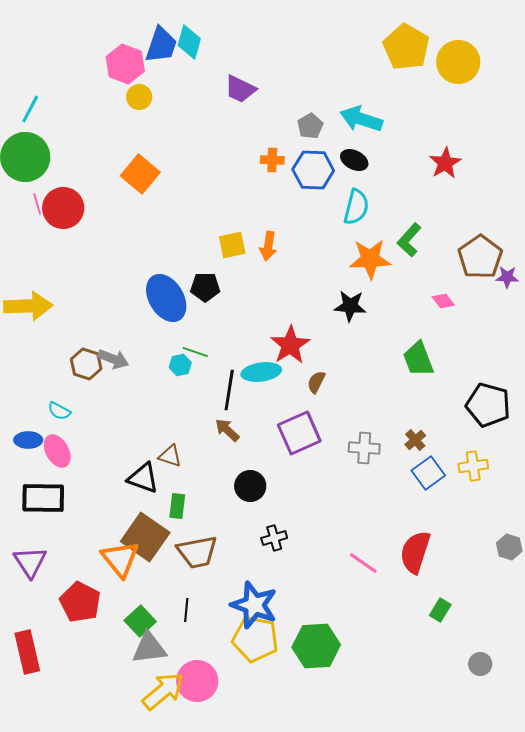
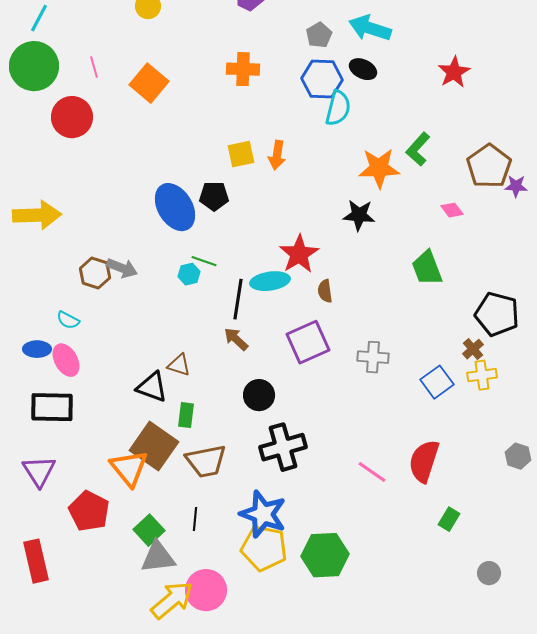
orange cross: (272, 160) -> (243, 69), moved, size x1.4
pink line: (37, 204) -> (94, 67), moved
cyan semicircle: (356, 207) -> (338, 108), moved
brown semicircle: (316, 382) -> (325, 291), turned -35
brown cross: (415, 440) -> (473, 349), moved
black cross: (274, 538) -> (283, 447), size x1.8

